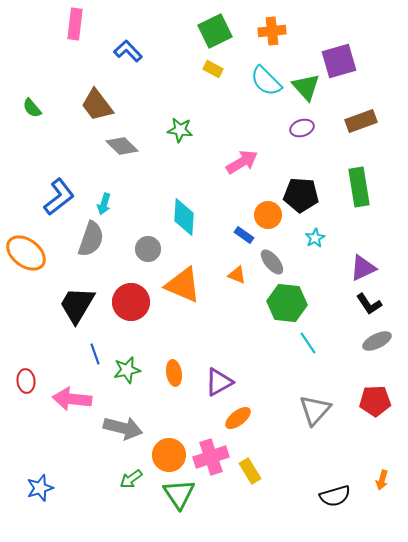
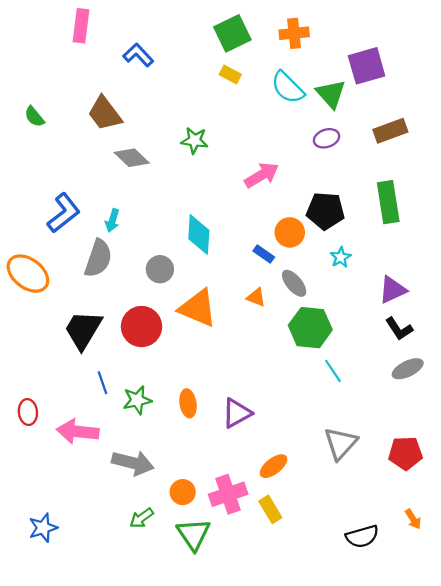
red pentagon: (375, 401) -> (406, 453), moved
orange ellipse: (238, 418) -> (274, 466), moved
orange circle: (169, 455) -> (183, 492), size x0.7
orange arrow: (382, 480) -> (413, 519), turned -48

